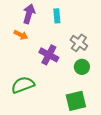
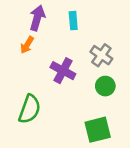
orange arrow: (21, 35) -> (27, 45), turned 96
green semicircle: (23, 85) -> (30, 109), turned 130

